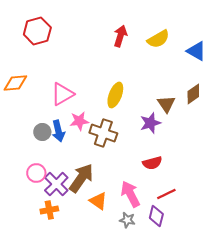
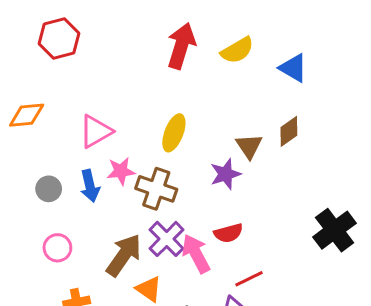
red arrow: (120, 36) -> (181, 46), size x1.4
gray circle: (42, 132) -> (49, 189), moved
purple cross: (56, 184) -> (167, 239), moved
pink arrow: (130, 194) -> (196, 254), moved

